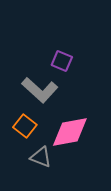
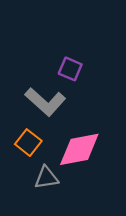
gray triangle: (41, 157) -> (46, 178), turned -30

